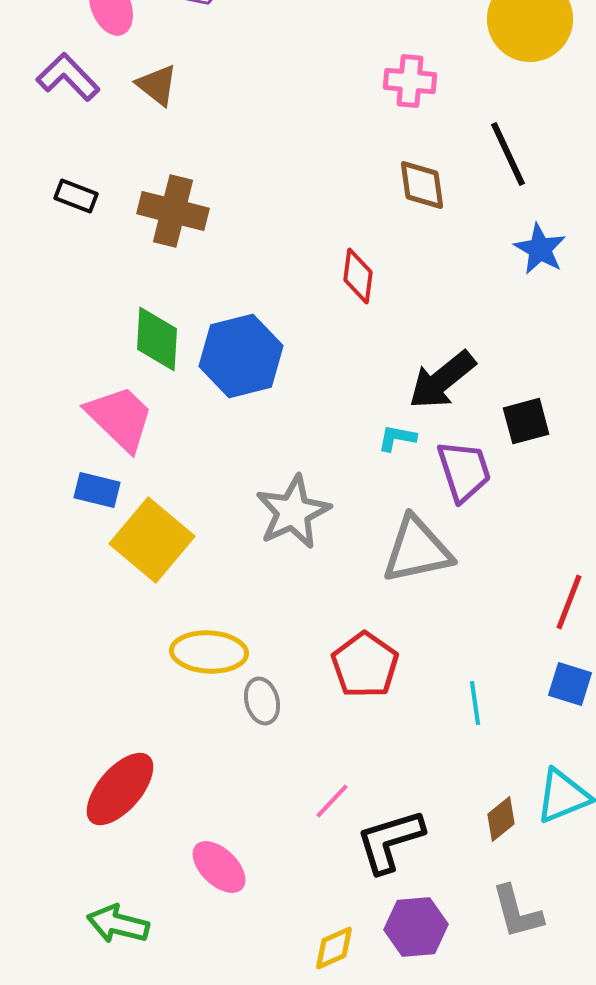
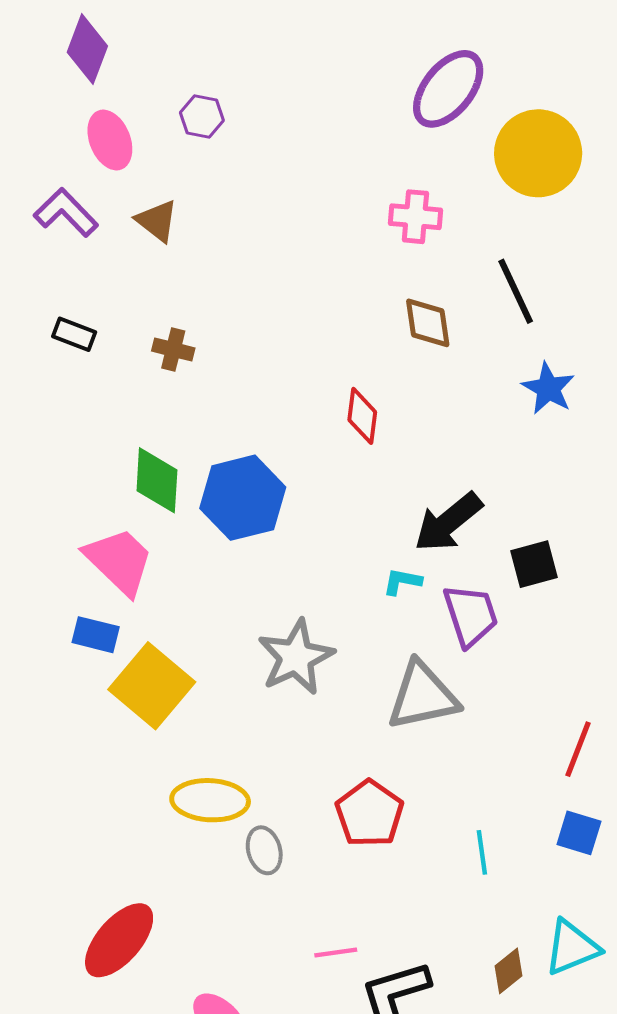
brown cross: (173, 211) -> (173, 350), size x0.6
pink line: (332, 801) -> (336, 953), turned 39

